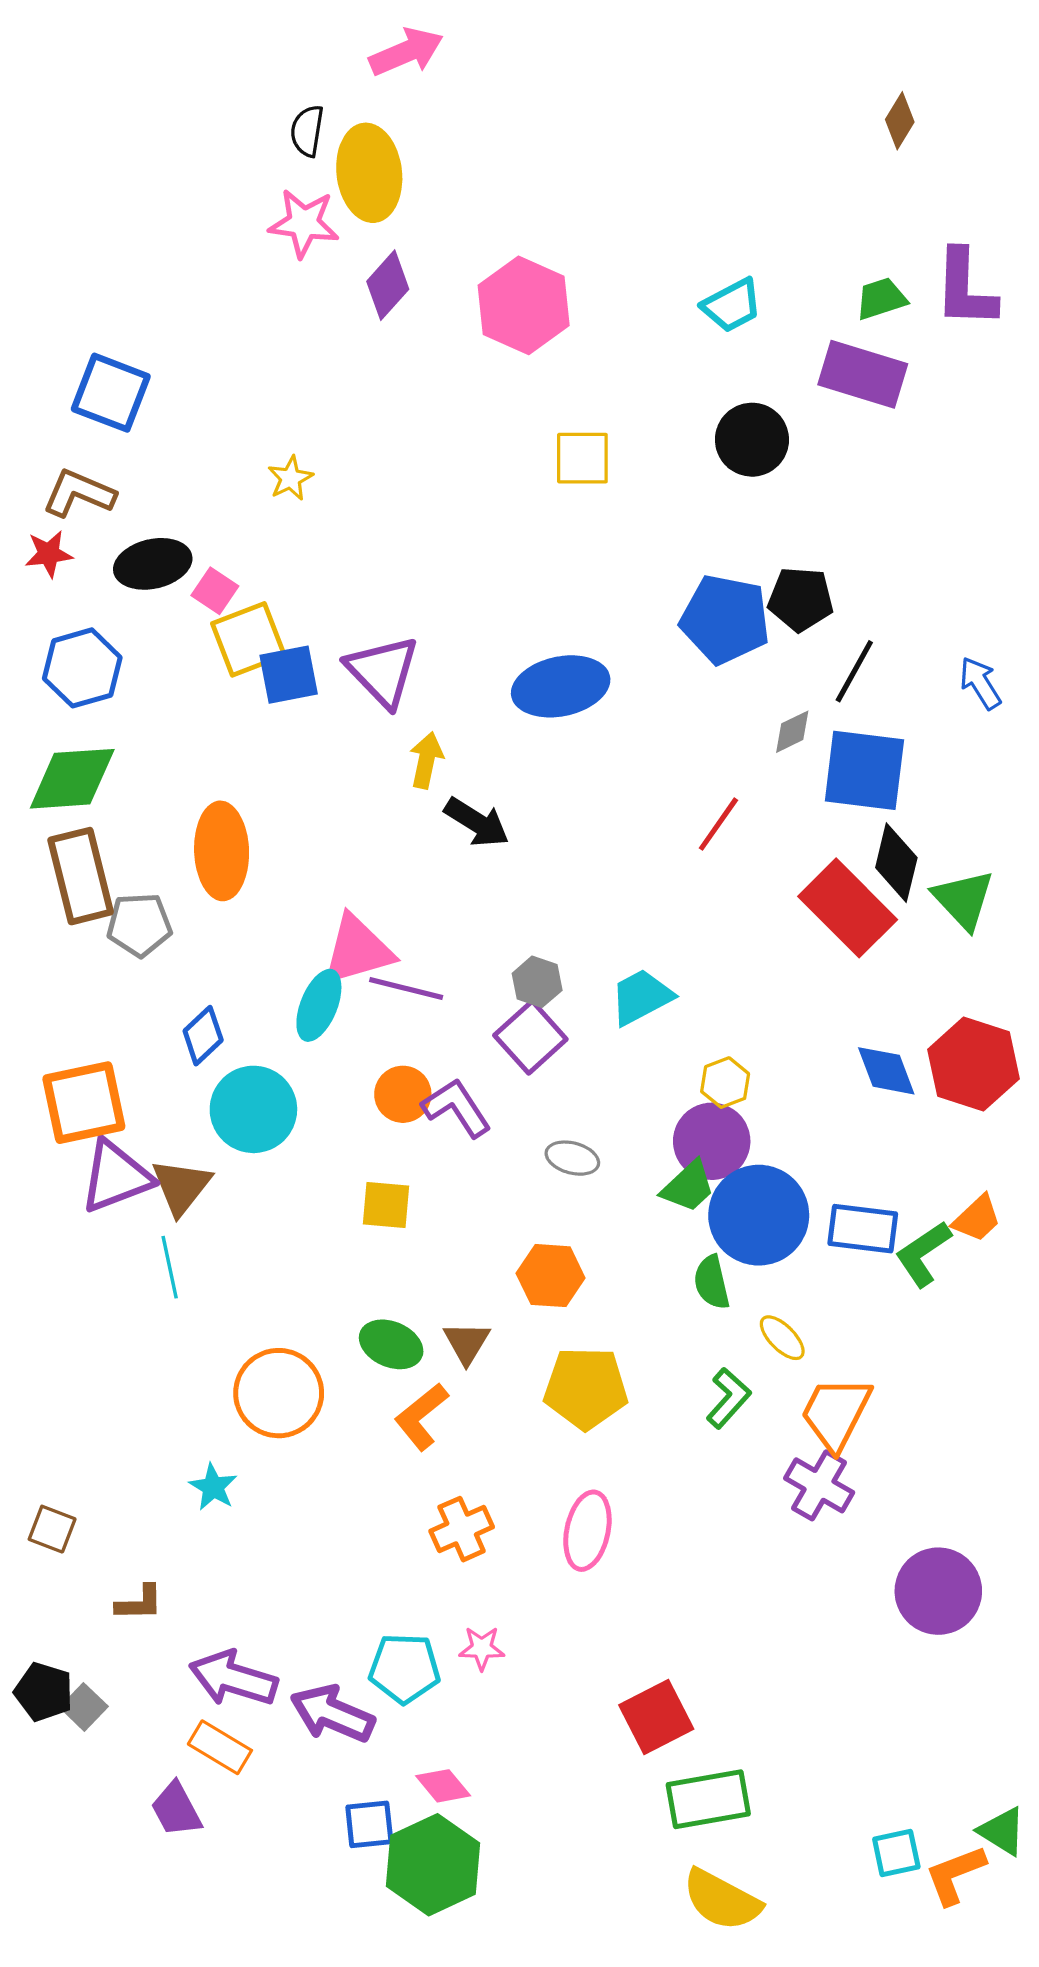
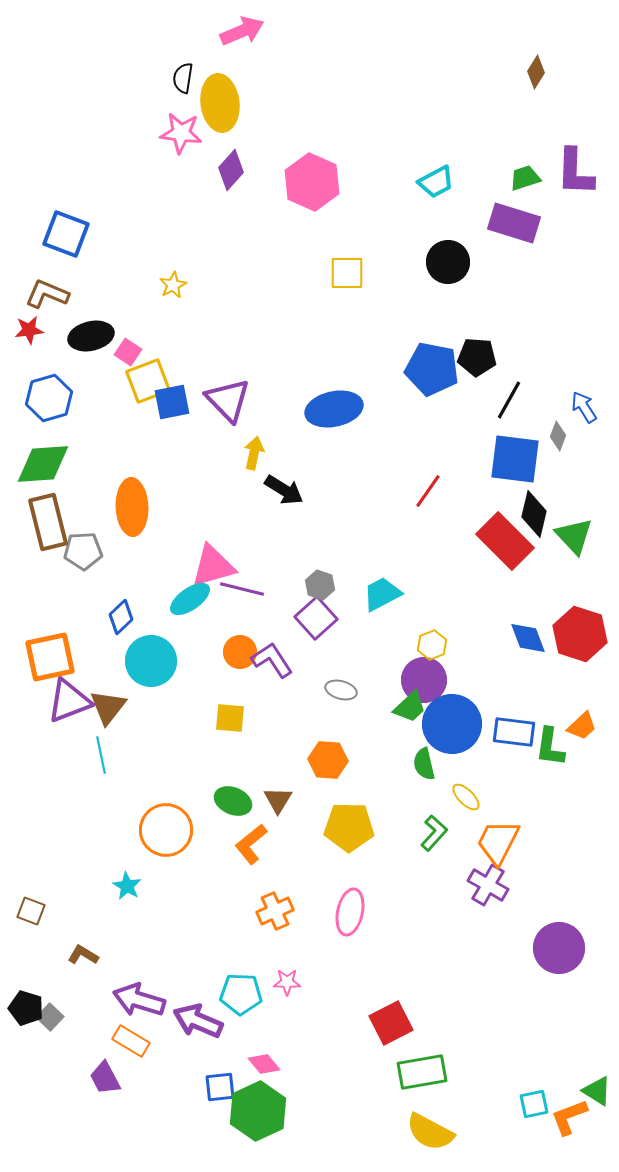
gray diamond: (792, 732) -> (558, 436), moved, turned -44
cyan ellipse: (319, 1005) -> (190, 599), turned 33
green L-shape: (923, 1254) -> (550, 747), turned -48
brown L-shape: (139, 1603) -> (83, 955), turned -148

